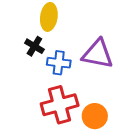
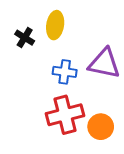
black cross: (34, 46) -> (25, 38), moved

